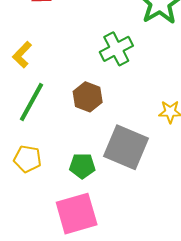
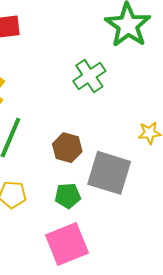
brown hexagon: (88, 97) -> (67, 148), moved

